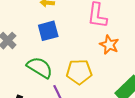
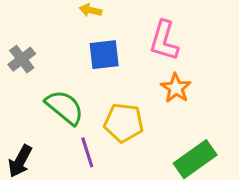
blue square: (48, 31) -> (104, 55), moved

